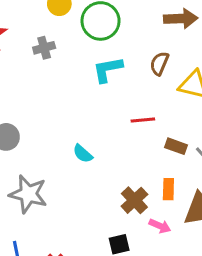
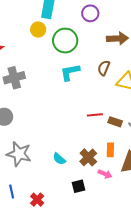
gray cross: (44, 48) -> (14, 78), moved, size x1.5
red line: (143, 120) -> (95, 115), moved
cyan semicircle: (83, 154) -> (59, 159), moved

